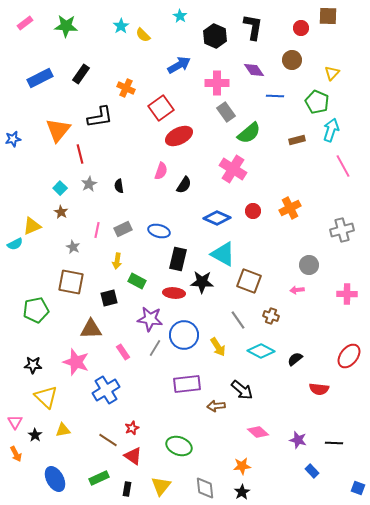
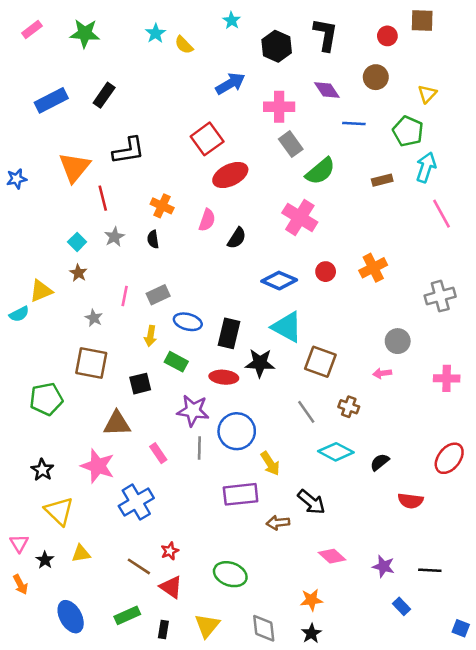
orange cross: (126, 88) -> (162, 206), moved
blue ellipse: (159, 231) -> (188, 322), moved
yellow arrow: (218, 347) -> (270, 463), moved
gray line: (155, 348) -> (199, 448), turned -30
black star: (33, 365) -> (42, 470), turned 30

